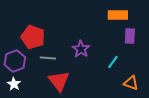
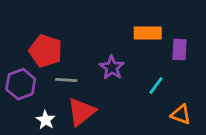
orange rectangle: (118, 15) -> (148, 33), moved
red triangle: (59, 81) -> (81, 112), turned 30
white star: (14, 84) -> (46, 120), moved

